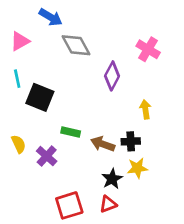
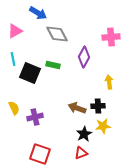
pink cross: (148, 49) -> (111, 37), turned -36
green rectangle: (71, 132) -> (53, 65), moved
purple cross: (47, 156) -> (35, 117), turned 35
red square: (69, 205) -> (40, 154), moved, turned 35

